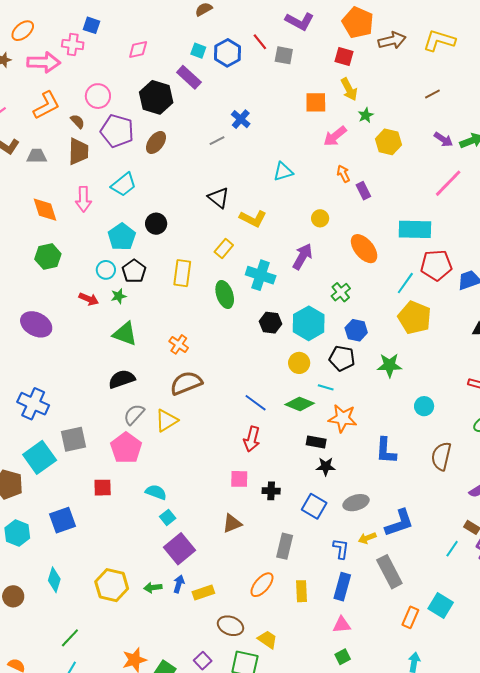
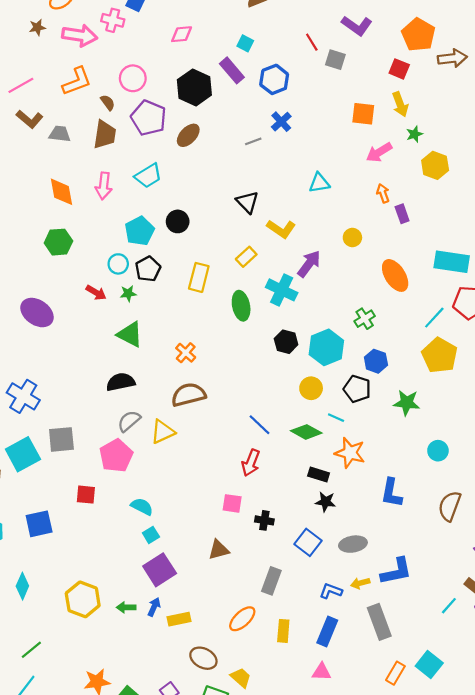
blue hexagon: (228, 53) -> (274, 79), moved
purple arrow: (302, 257) -> (309, 264), moved
blue L-shape: (341, 549) -> (331, 591), turned -85

